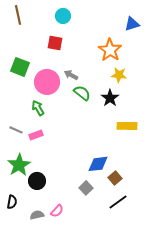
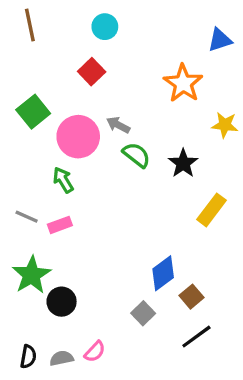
red square: (55, 43) -> (92, 72), turned 35
green square: (20, 67) -> (33, 112), turned 30
yellow star: (119, 75) -> (225, 125), moved
yellow rectangle: (127, 126) -> (211, 210), turned -54
blue diamond: (98, 164) -> (163, 273), turned -30
black semicircle: (12, 202) -> (28, 357), moved

